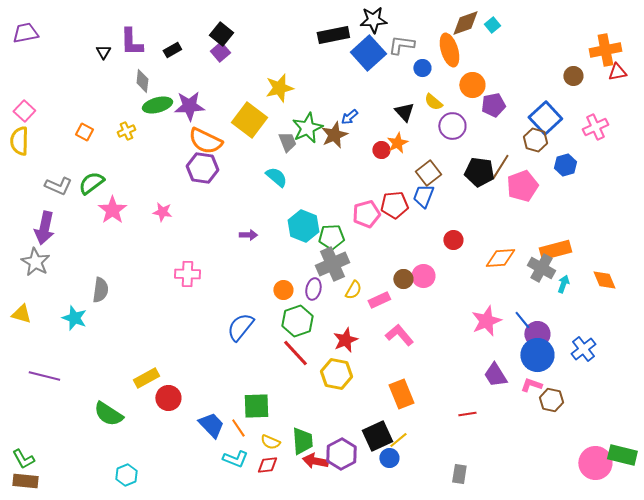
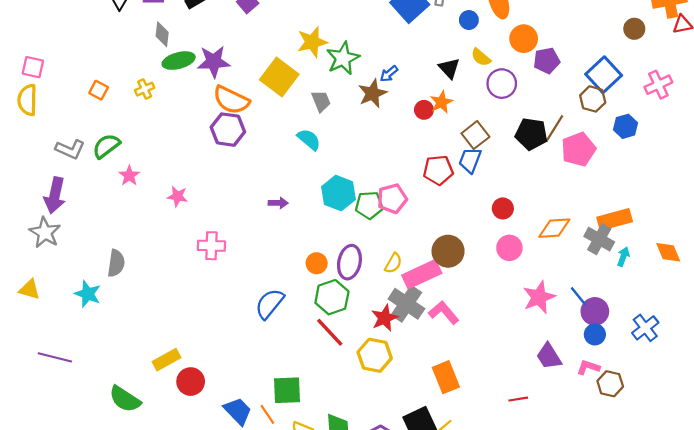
pink square: (24, 111) -> (33, 67), turned -30
green star: (307, 128) -> (343, 58), moved
pink star: (112, 210) -> (129, 176), size x0.7
pink star: (162, 212) -> (177, 196), moved
pink pentagon: (366, 214) -> (392, 199), moved
gray cross: (332, 264) -> (406, 304), moved, turned -32
pink circle: (423, 276) -> (509, 248), moved
brown circle: (403, 279) -> (448, 251), size x1.5
purple ellipse: (313, 289) -> (349, 262), size x1.4
pink rectangle: (379, 300) -> (422, 274), size x1.6
blue circle: (537, 355) -> (595, 334), size x0.6

